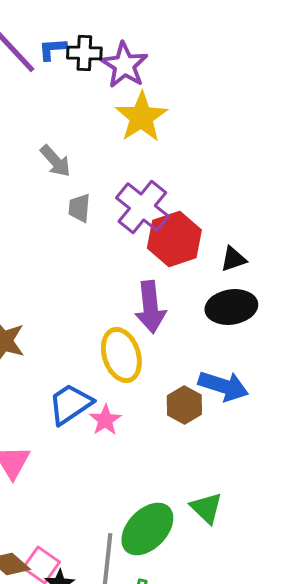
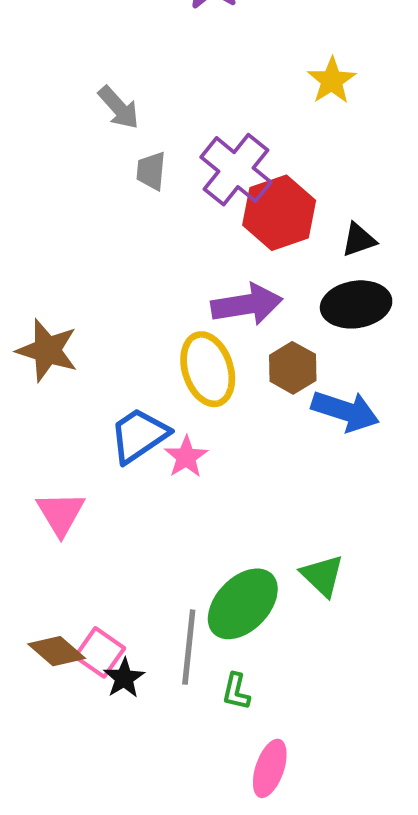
yellow star: (141, 117) -> (332, 81), moved, size x0.7
purple arrow: (150, 307) -> (247, 304), turned -93
brown hexagon: (184, 405) -> (293, 368), moved

